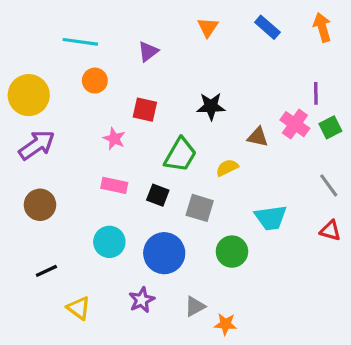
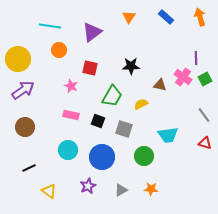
purple triangle: (148, 52) -> (92, 32), size x1.5
orange star: (226, 324) -> (151, 189), moved

